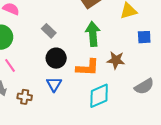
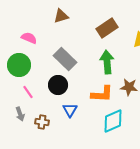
gray rectangle: (49, 31) -> (65, 59), size x1.6
black circle: (56, 58) -> (58, 85), moved

